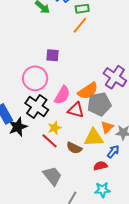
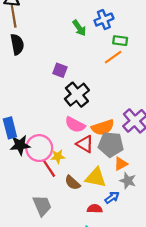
purple square: (52, 55) -> (60, 70), moved
pink circle: (35, 78) -> (39, 148), moved
pink semicircle: (62, 95) -> (75, 125), turned 72
black cross: (37, 106) -> (77, 95), moved
orange triangle: (107, 127) -> (121, 164), moved

